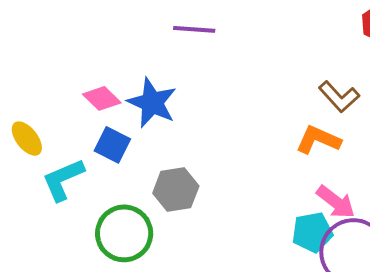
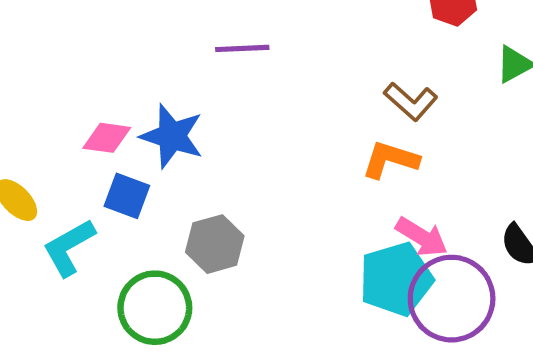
purple line: (194, 29) -> (242, 48), moved
pink diamond: (102, 98) -> (107, 138), turned -30
cyan pentagon: (312, 232) -> (396, 279), size x1.4

